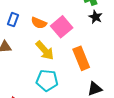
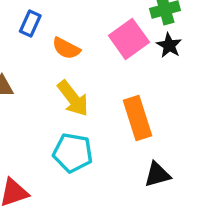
blue rectangle: (13, 20) -> (30, 23), moved
pink square: (62, 27) -> (129, 39), moved

